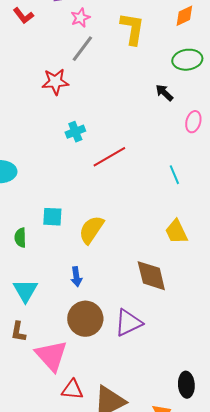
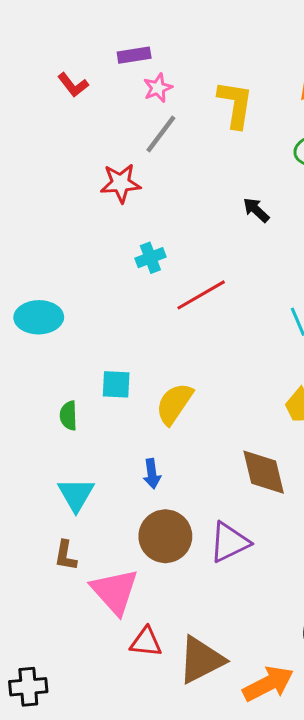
black arrow: (164, 93) -> (256, 210), moved

